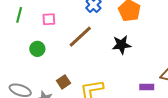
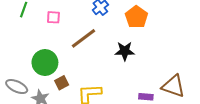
green circle: (37, 49) -> (45, 63), moved, size x1.6

